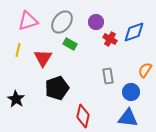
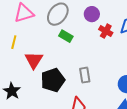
red triangle: (43, 58) -> (34, 60), moved
gray rectangle: (108, 76) -> (85, 75), moved

